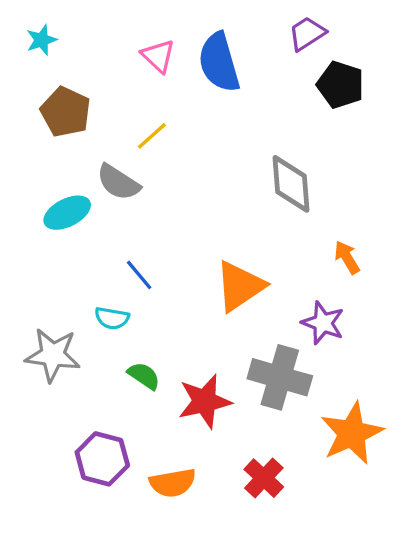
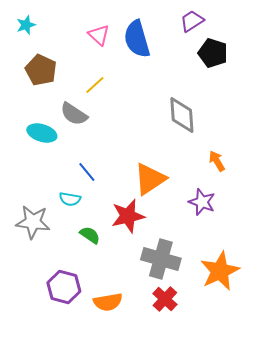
cyan ellipse: (67, 213) -> (42, 133), turned 44
gray cross: (280, 377) -> (161, 259), moved
red star: (205, 401) -> (128, 216), moved

